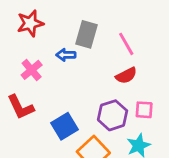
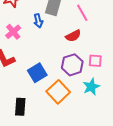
blue arrow: (66, 55) -> (38, 21), turned -104
red semicircle: (126, 75) -> (73, 36), moved

